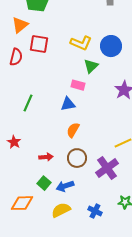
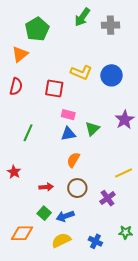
red square: (39, 44) -> (54, 88), moved
green triangle: (91, 66) -> (92, 129), moved
pink rectangle: (78, 85) -> (68, 115), moved
purple cross: (107, 168) -> (107, 198), size x0.7

